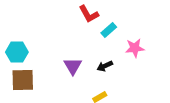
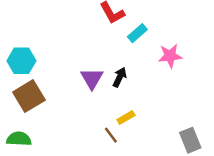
black arrow: (105, 66) -> (120, 77), moved, turned 140
brown square: (23, 80) -> (29, 96), turned -30

